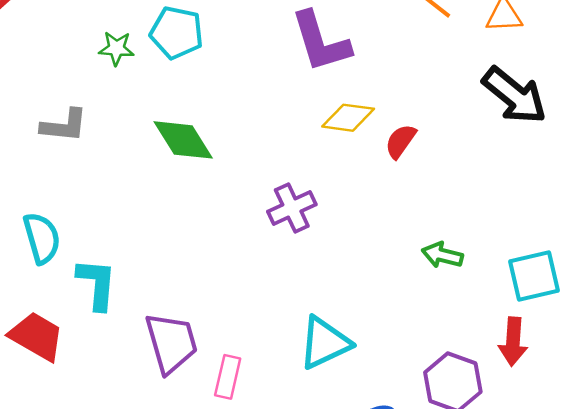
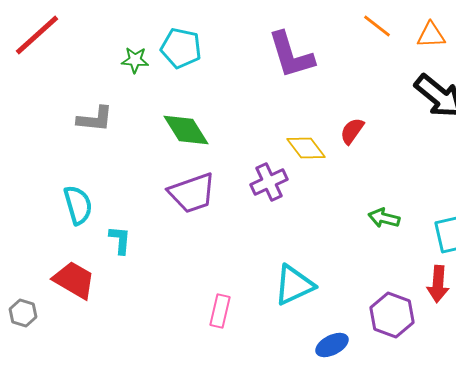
yellow diamond: (348, 118) -> (306, 148), moved, turned 45
cyan L-shape: (97, 284) -> (120, 240), size x0.7
purple trapezoid: (171, 343) -> (192, 193), moved, turned 87

